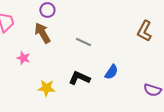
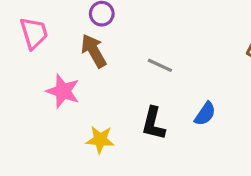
pink star: (23, 58) -> (63, 91), size x1.5
black L-shape: (79, 78) -> (153, 123), turned -100

